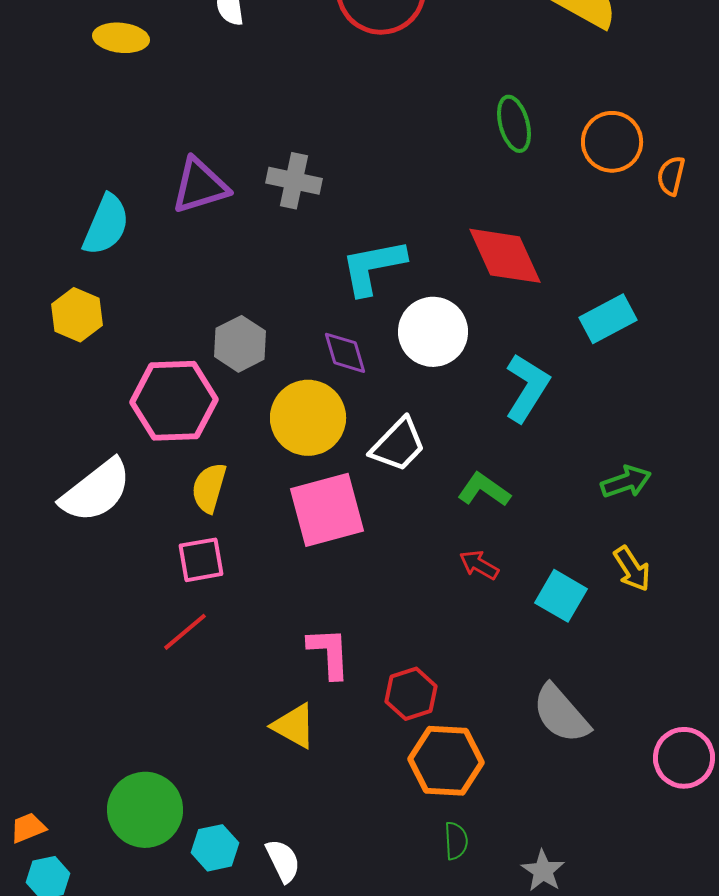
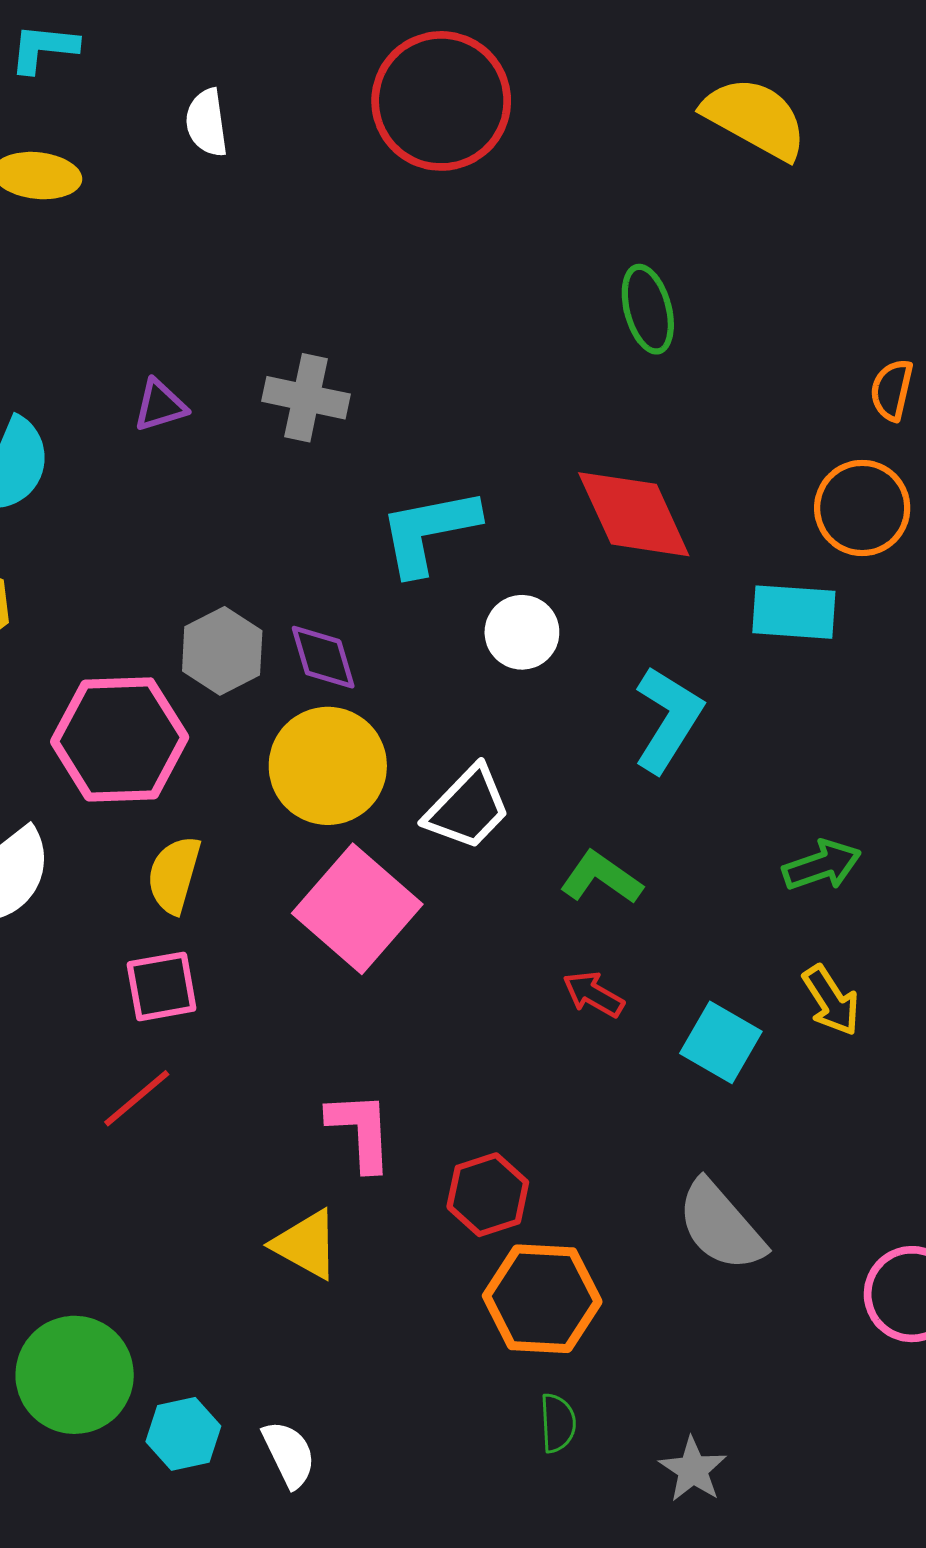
orange circle: (612, 142) -> (862, 508), moved
purple triangle: (200, 186) -> (160, 405), size x0.6
cyan rectangle: (608, 319) -> (794, 612), turned 32
white circle: (433, 332) -> (522, 632), size x0.7
purple diamond: (345, 353) -> (323, 657), moved
pink square: (327, 510) -> (357, 909), turned -34

